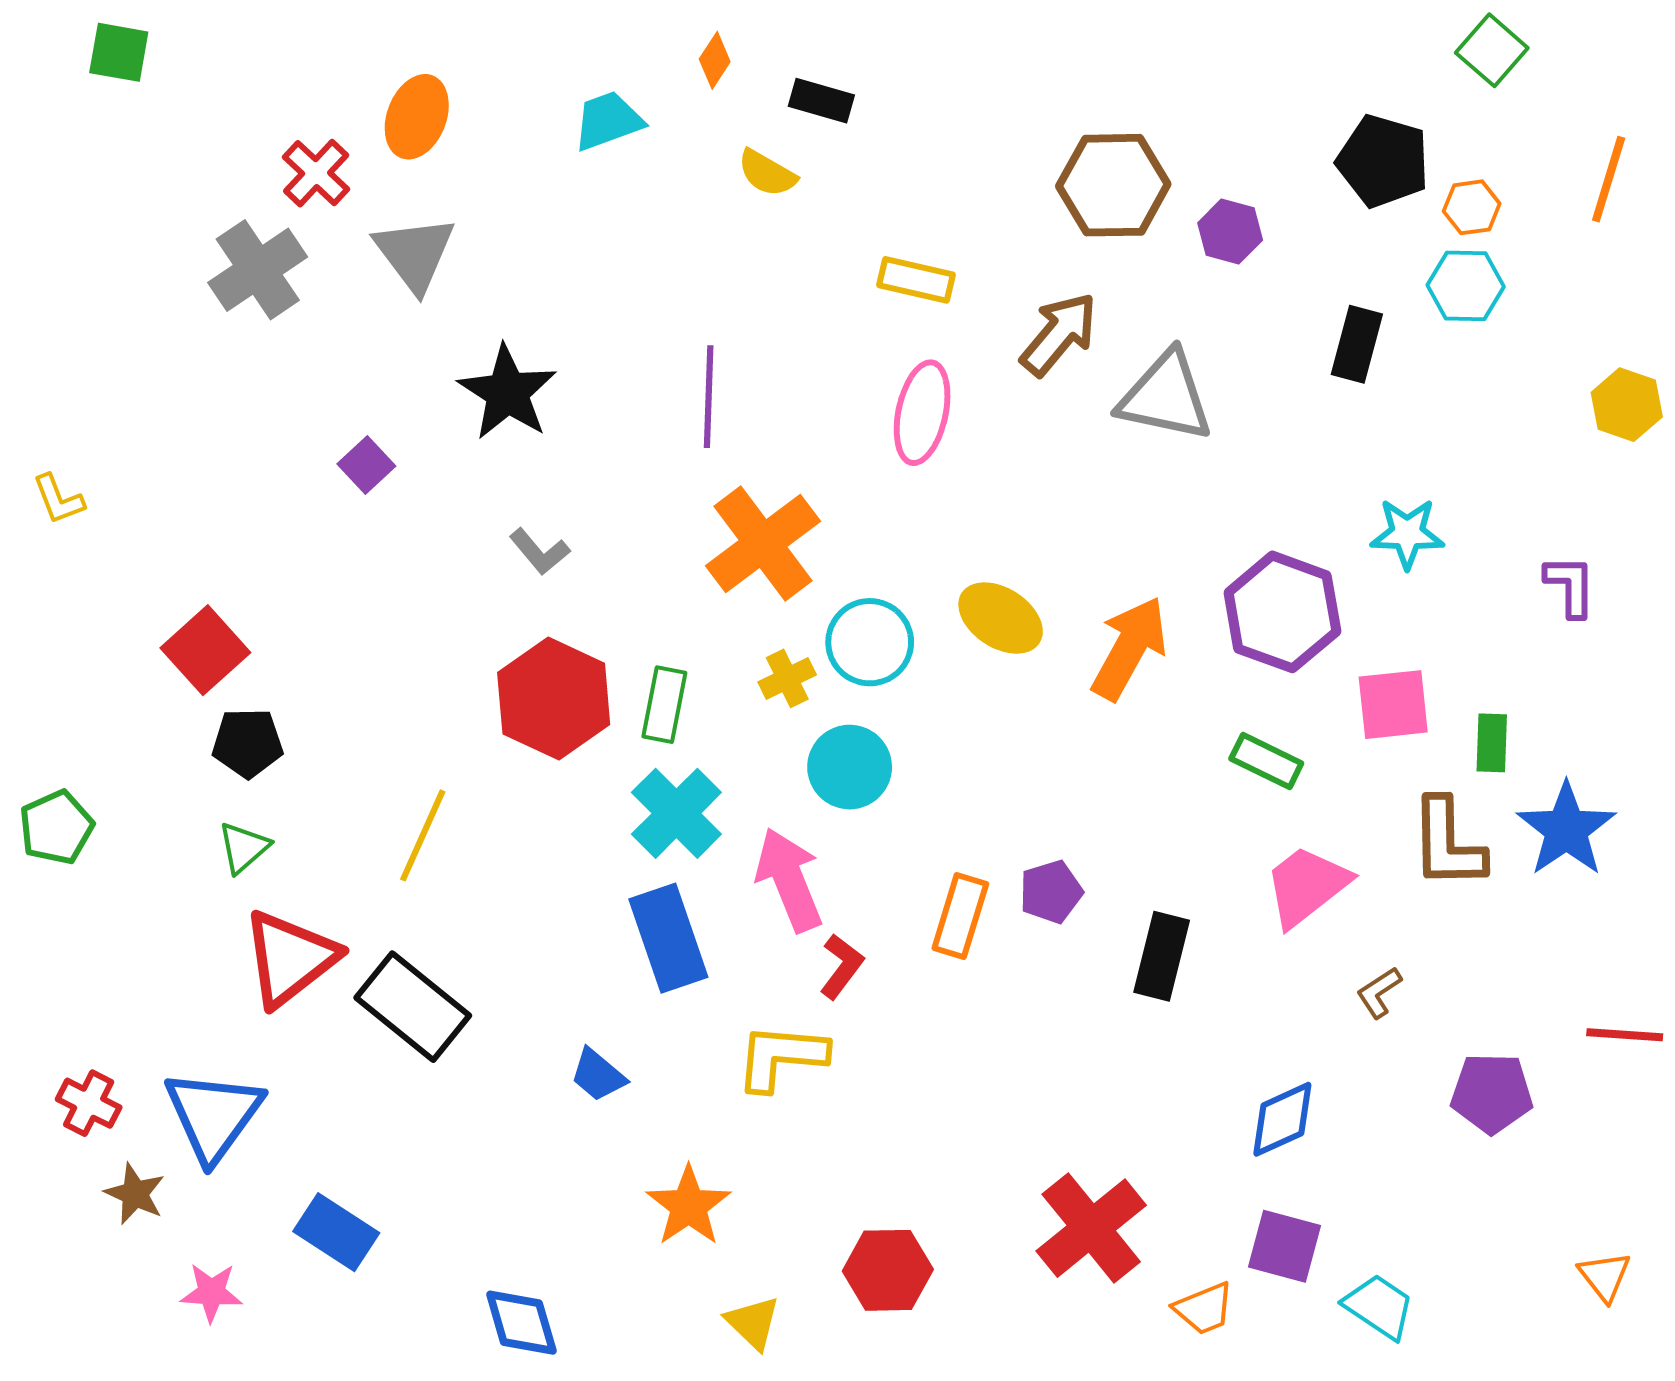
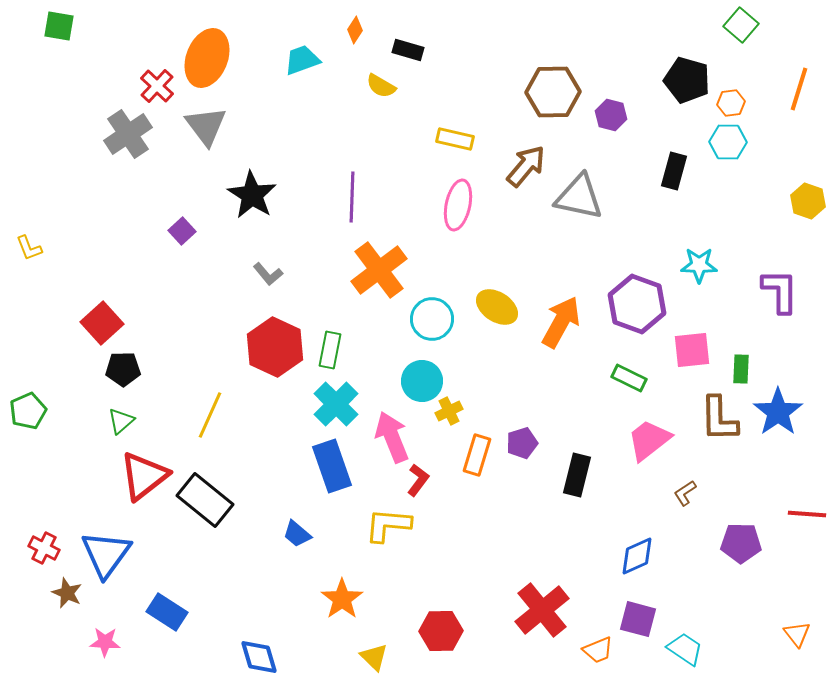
orange ellipse: (417, 117) -> (207, 58), size x1.4
purple L-shape: (1570, 586) -> (780, 291), size x1.4
yellow cross: (787, 678) -> (449, 411), moved

